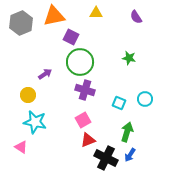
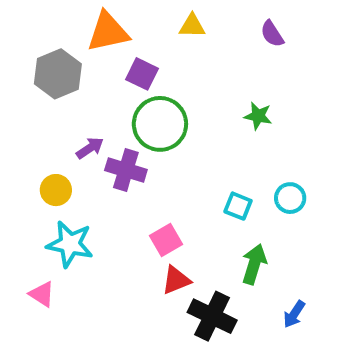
gray hexagon: (21, 23) -> (58, 74), moved
purple cross: (85, 90) -> (126, 170), moved
blue arrow: (130, 155) -> (294, 314), moved

